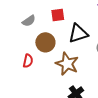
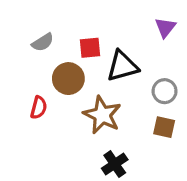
red square: (58, 15) -> (90, 48), moved

